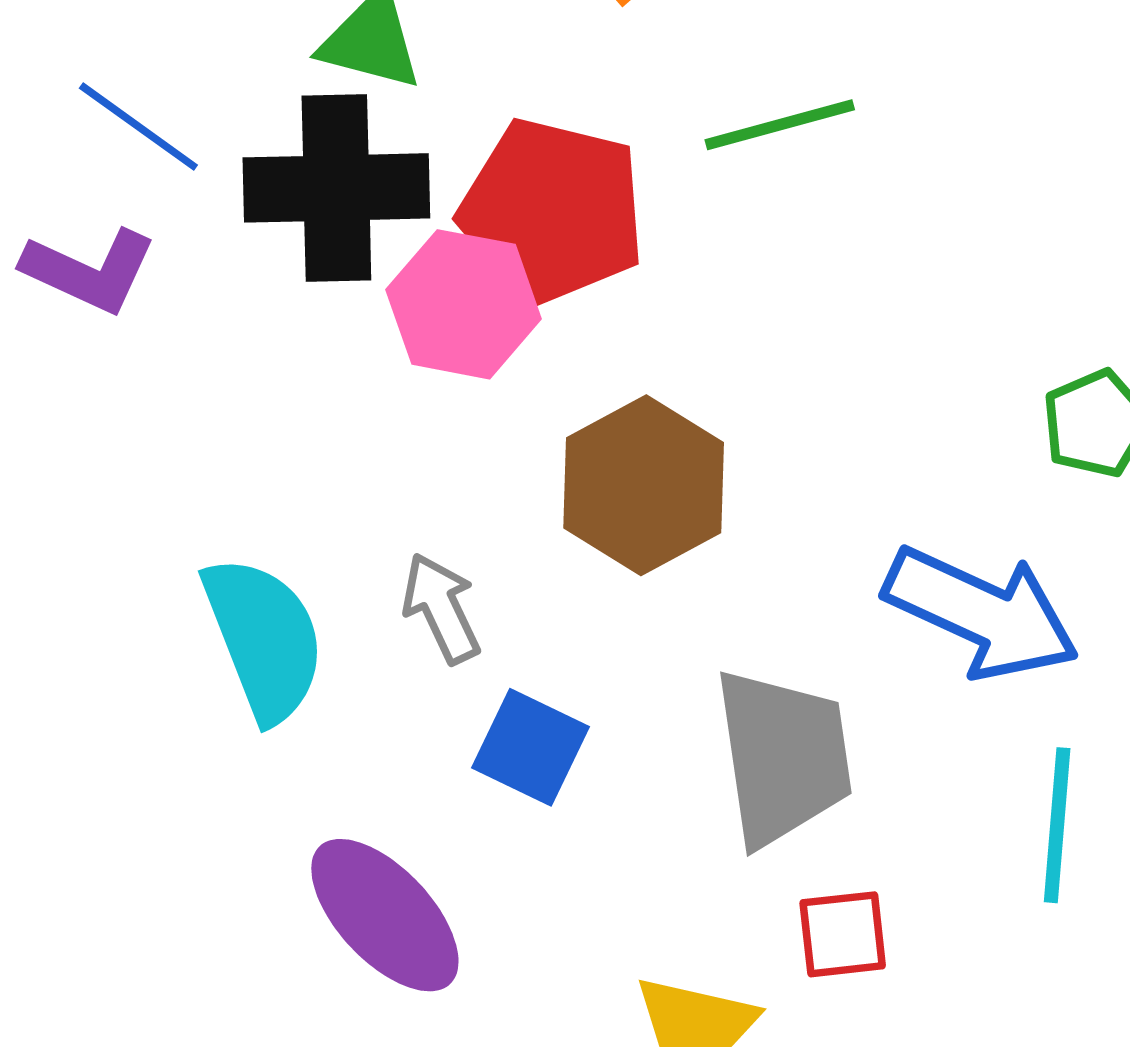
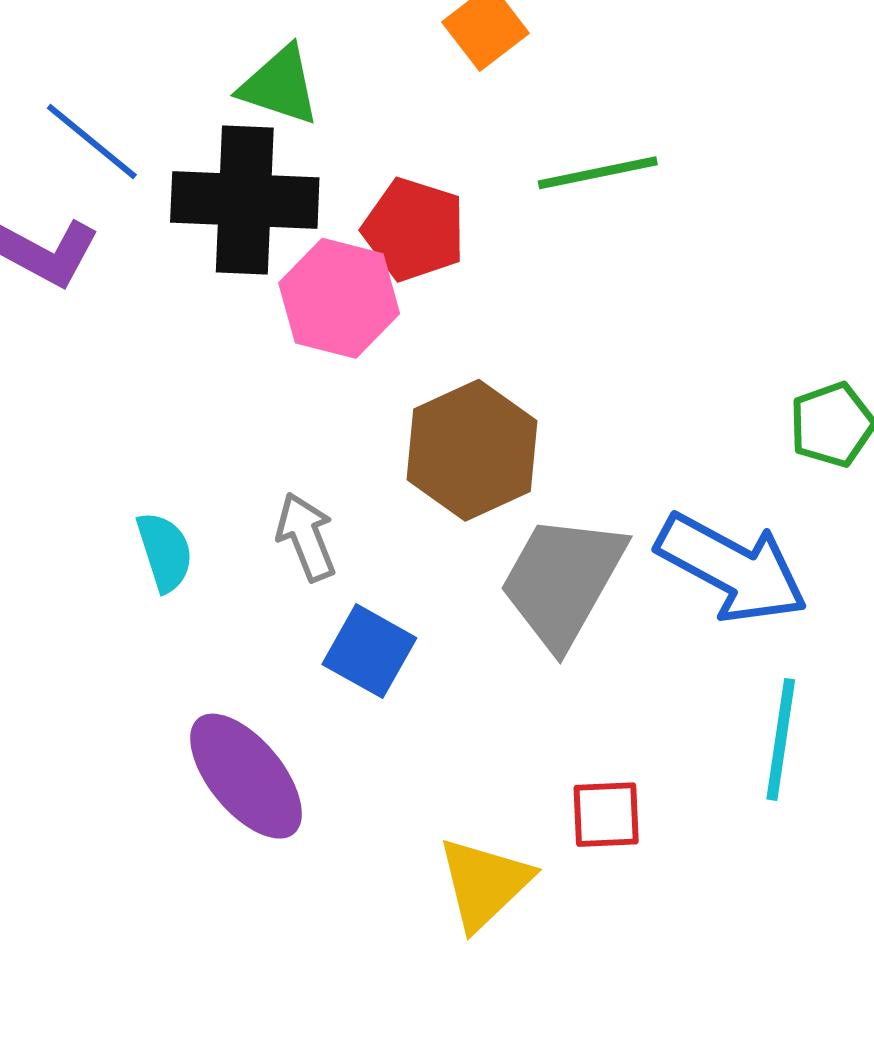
red pentagon: (552, 211) -> (414, 229), size x0.7
cyan semicircle: (264, 639) -> (165, 552), size x0.6
gray trapezoid: (783, 757) -> (562, 581), moved, turned -146

